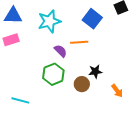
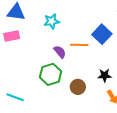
blue square: (92, 19) -> (102, 34), moved
cyan star: (49, 21) -> (52, 21), size x0.7
black star: (95, 72) -> (105, 75), moved

